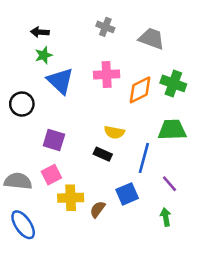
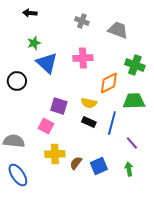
black arrow: (40, 32) -> (30, 13), moved
orange diamond: (140, 90) -> (109, 83), moved
purple square: (54, 140) -> (59, 106), moved
black rectangle: (103, 154) -> (89, 122), moved
pink square: (51, 175) -> (46, 126), moved, turned -35
blue square: (127, 194) -> (99, 166), moved

